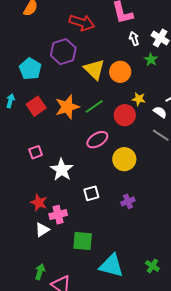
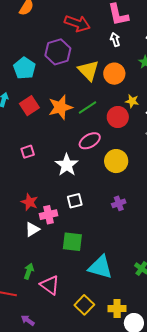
white arrow: (134, 39) -> (115, 40), moved
white star: (62, 170) -> (67, 165), moved
white square: (91, 193) -> (75, 201), moved

